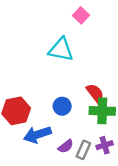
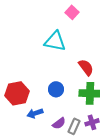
red semicircle: (95, 93) -> (86, 67), moved
blue arrow: (37, 135) -> (35, 113), size x0.7

